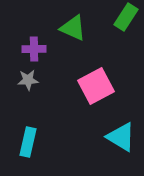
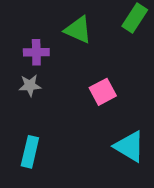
pink square: (96, 86) -> (103, 92), size x0.7

